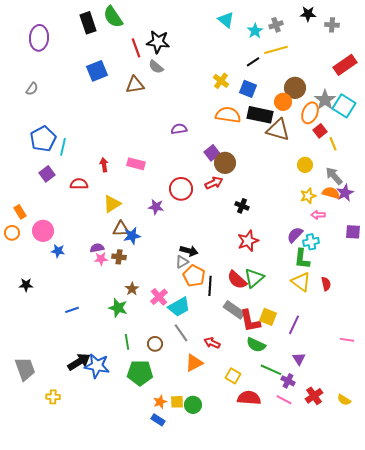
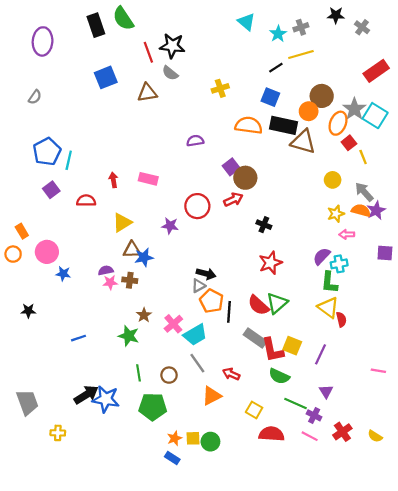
gray cross: (332, 25) -> (362, 27), turned 32
yellow cross: (221, 81) -> (220, 88), moved, turned 35
red semicircle: (326, 284) -> (341, 319), moved

